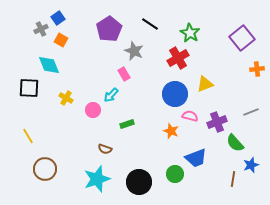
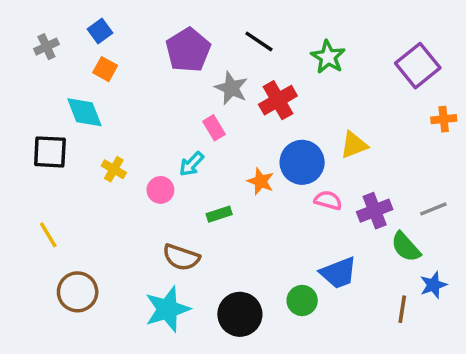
gray cross: (41, 29) -> (46, 47), moved
red cross: (178, 58) -> (278, 100), moved
gray line: (251, 112) -> (433, 209), moved
orange star: (171, 131) -> (261, 181), moved
brown semicircle: (105, 149) -> (181, 257), size x1.5

